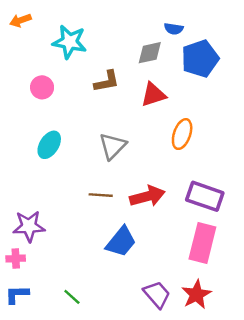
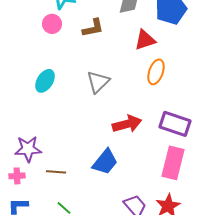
pink circle: (42, 87) -> (52, 24), moved
red triangle: (153, 95) -> (145, 40), moved
brown line: (101, 195) -> (56, 172), moved

